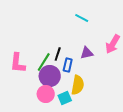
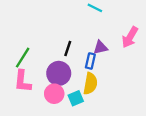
green line: (44, 62) -> (23, 58), moved
pink L-shape: (18, 63) -> (23, 81), moved
blue rectangle: (68, 65) -> (90, 61), moved

